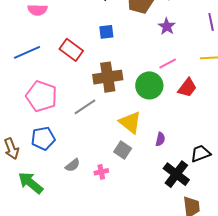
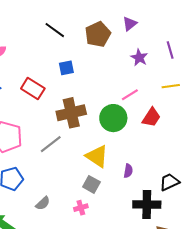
purple star: (167, 26) -> (139, 58), moved
pink cross: (101, 172) -> (81, 208), moved
black cross: (176, 174) -> (147, 204), turned -32

